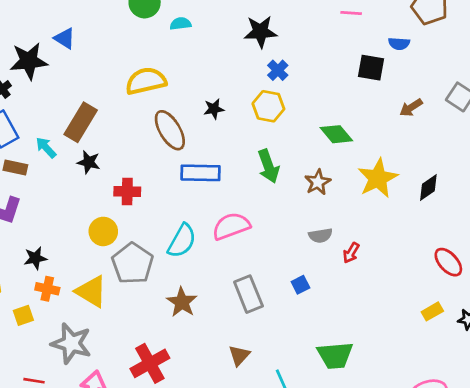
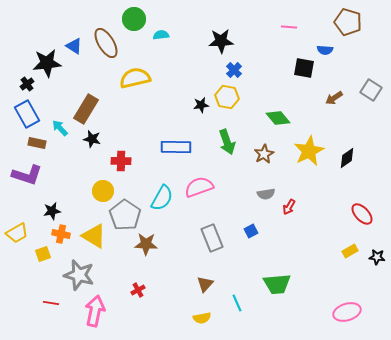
black star: (214, 109) -> (201, 105), moved
brown ellipse: (170, 130) -> (106, 43), moved
brown star: (182, 302) -> (146, 244), moved, turned -30
red cross: (150, 363) -> (138, 290), size x0.5

